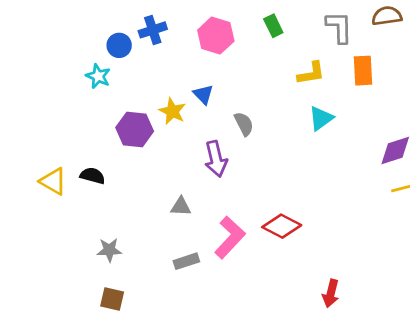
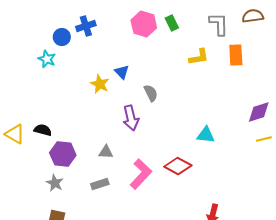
pink hexagon: (216, 36) -> (144, 24), moved
cyan triangle: (321, 118) -> (206, 135), moved, turned 42
purple hexagon: (135, 129) -> (63, 154), moved
gray star: (109, 250) -> (55, 183), turned 30
gray rectangle: (186, 261) -> (100, 184), moved

